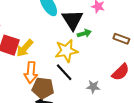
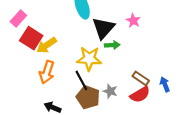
brown rectangle: (121, 39) -> (141, 78), moved
gray star: (93, 87) -> (110, 91), moved
brown pentagon: (43, 88) -> (88, 97), moved

